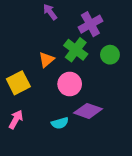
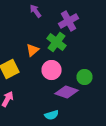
green circle: (110, 55) -> (84, 77), moved
cyan semicircle: (60, 123) -> (52, 115), moved

